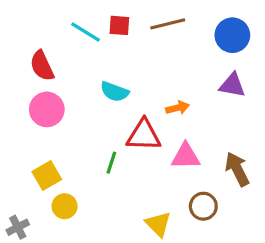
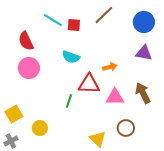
brown line: (168, 24) -> (104, 15), turned -30
red square: (119, 25) -> (74, 25), moved
brown arrow: (237, 169) -> (143, 93), moved
yellow square: (47, 176) -> (14, 114), moved

